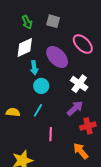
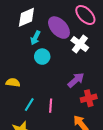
cyan arrow: (34, 68) -> (35, 38), turned 32
white cross: (79, 84) -> (80, 44), moved
cyan line: (38, 110) -> (29, 105), moved

